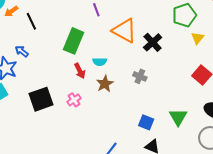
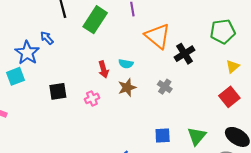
yellow triangle: (198, 38) -> (233, 66), moved
green rectangle: (74, 41) -> (95, 20), moved
black square: (41, 99) -> (58, 91), size x0.7
blue square: (146, 122) -> (163, 136), turned -35

